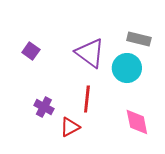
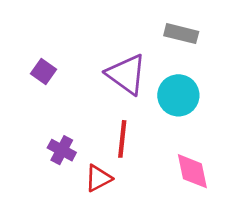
gray rectangle: (139, 39) -> (181, 34), moved

